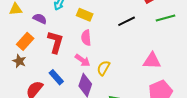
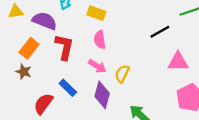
purple semicircle: (40, 19) -> (45, 21), size x1.5
black line: (127, 21) -> (160, 32), moved

